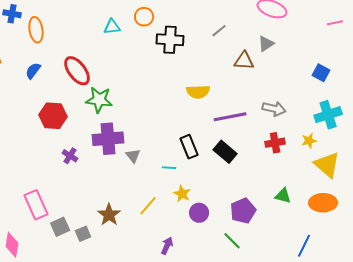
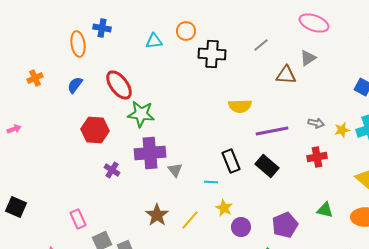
blue cross: (12, 14) -> (102, 28), moved
gray arrow: (274, 109) -> (316, 123), size x0.7
yellow star: (309, 141) -> (342, 130), moved
pink rectangle: (36, 205) -> (78, 219), size x0.7
brown star: (109, 215) -> (157, 215), moved

